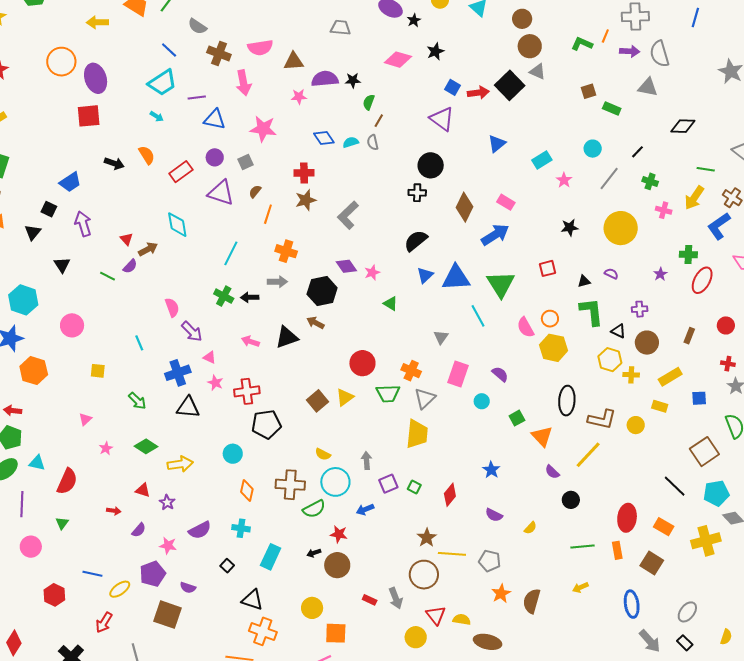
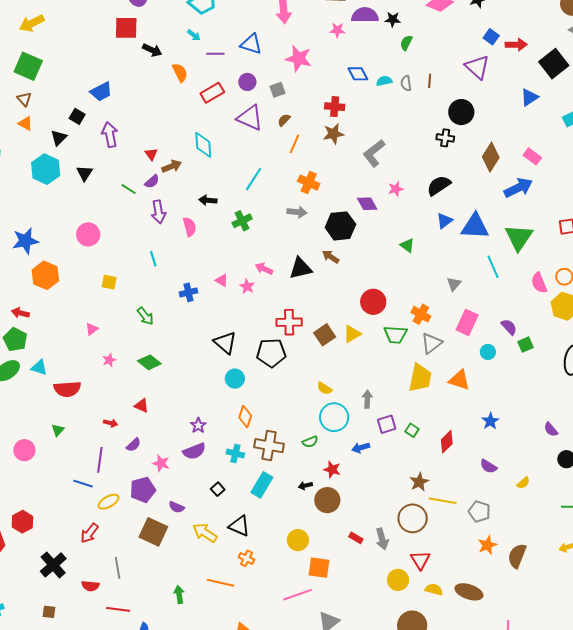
black square: (510, 85) -> (554, 64), moved
purple line: (197, 97) -> (215, 54), moved
brown line: (379, 121) -> (430, 81), moved, turned -32
black arrow: (114, 163) -> (152, 50), moved
pink star: (372, 273) -> (396, 189), moved
green cross: (224, 296) -> (242, 221), turned 30
black arrow: (250, 297) -> (208, 200), moved
cyan hexagon: (23, 300) -> (46, 169), moved
purple arrow: (192, 331) -> (158, 212), moved, turned 30
blue cross: (178, 373) -> (188, 292), size x0.7
pink star: (215, 383) -> (247, 286), moved
red cross: (247, 391) -> (289, 322), moved
black triangle: (188, 407) -> (225, 343), moved, turned 30
green square: (517, 418) -> (525, 345), moved
orange triangle: (542, 436) -> (459, 380), moved, turned -35
yellow arrow: (180, 464) -> (205, 533), moved, turned -145
red semicircle: (67, 481) -> (67, 389), turned 56
brown cross: (290, 485) -> (269, 446), moved
purple star: (167, 502) -> (198, 425), moved
purple line: (22, 504) -> (100, 460), moved
green semicircle: (314, 509) -> (310, 442), size x0.7
red hexagon: (54, 595) -> (22, 522), moved
yellow semicircle: (462, 620) -> (434, 589), moved
orange cross: (263, 631) -> (246, 558), size x0.6

